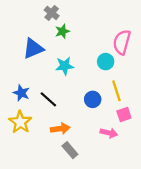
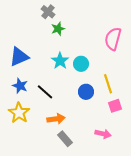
blue triangle: (33, 49) -> (19, 57), moved
cyan circle: (106, 62) -> (81, 64), moved
cyan star: (65, 66) -> (60, 61), turned -30
pink arrow: (109, 133) -> (103, 134), moved

